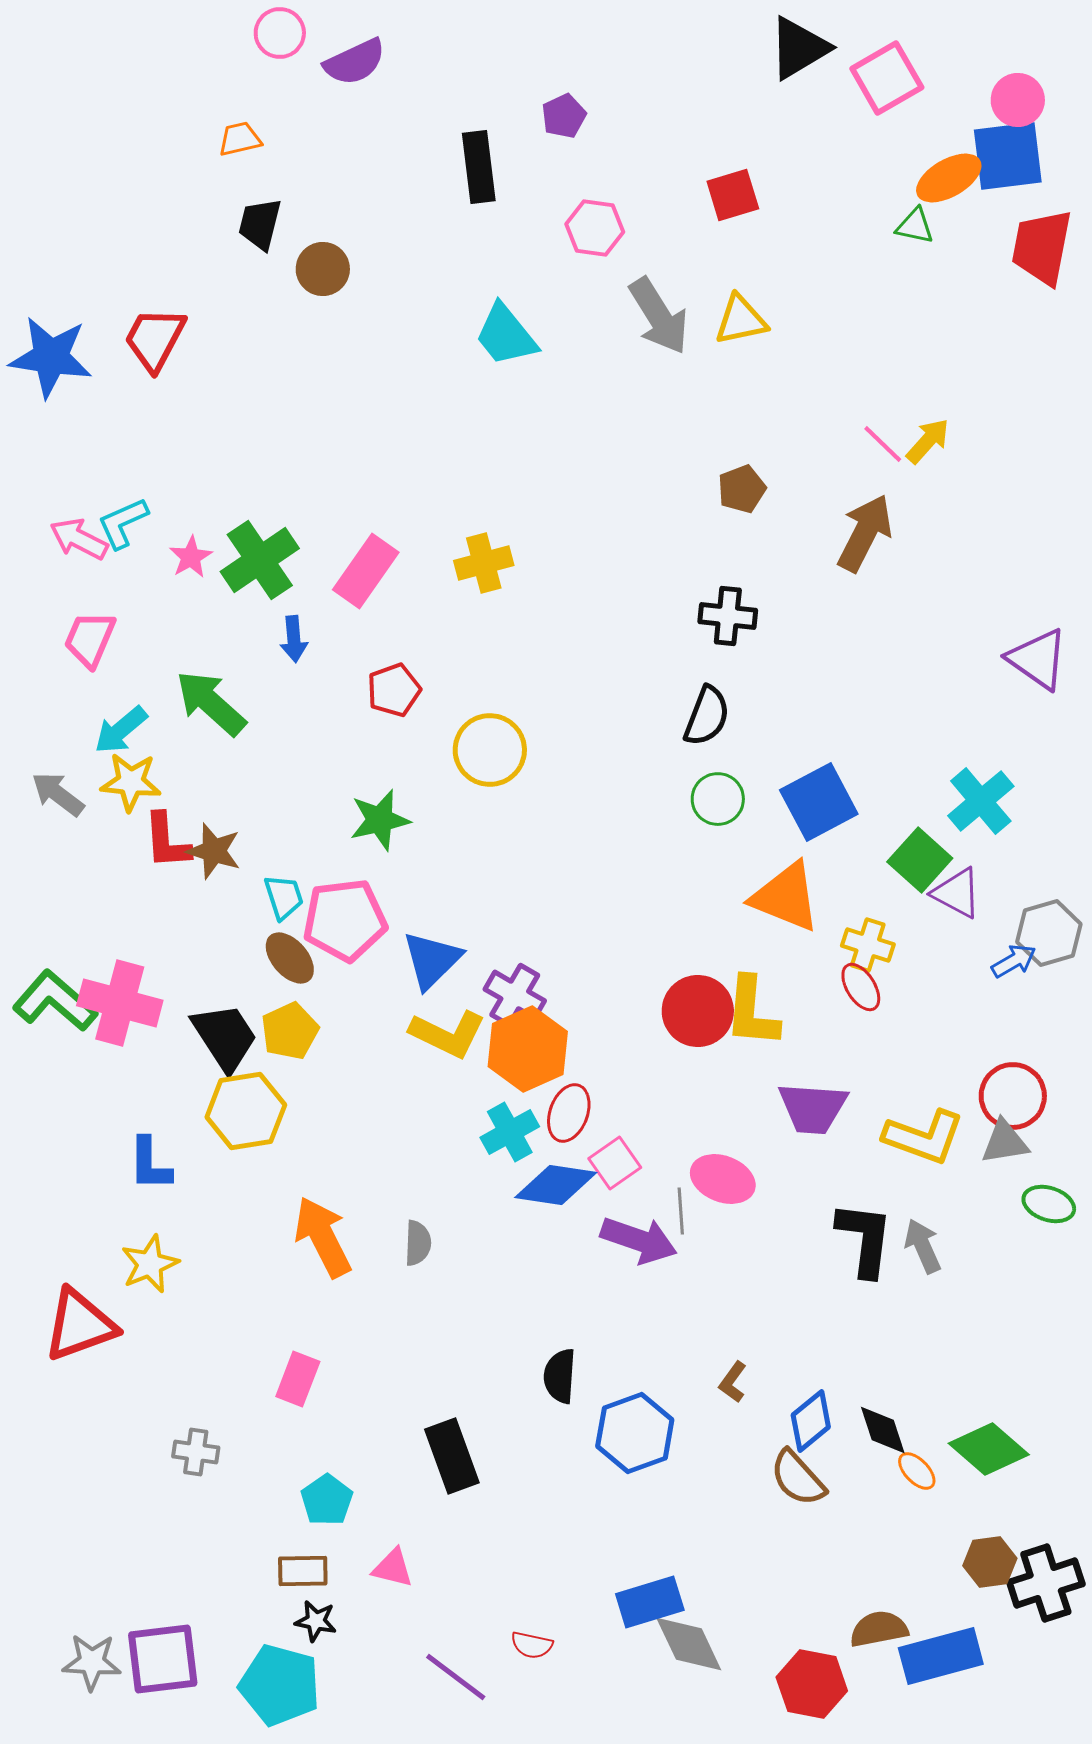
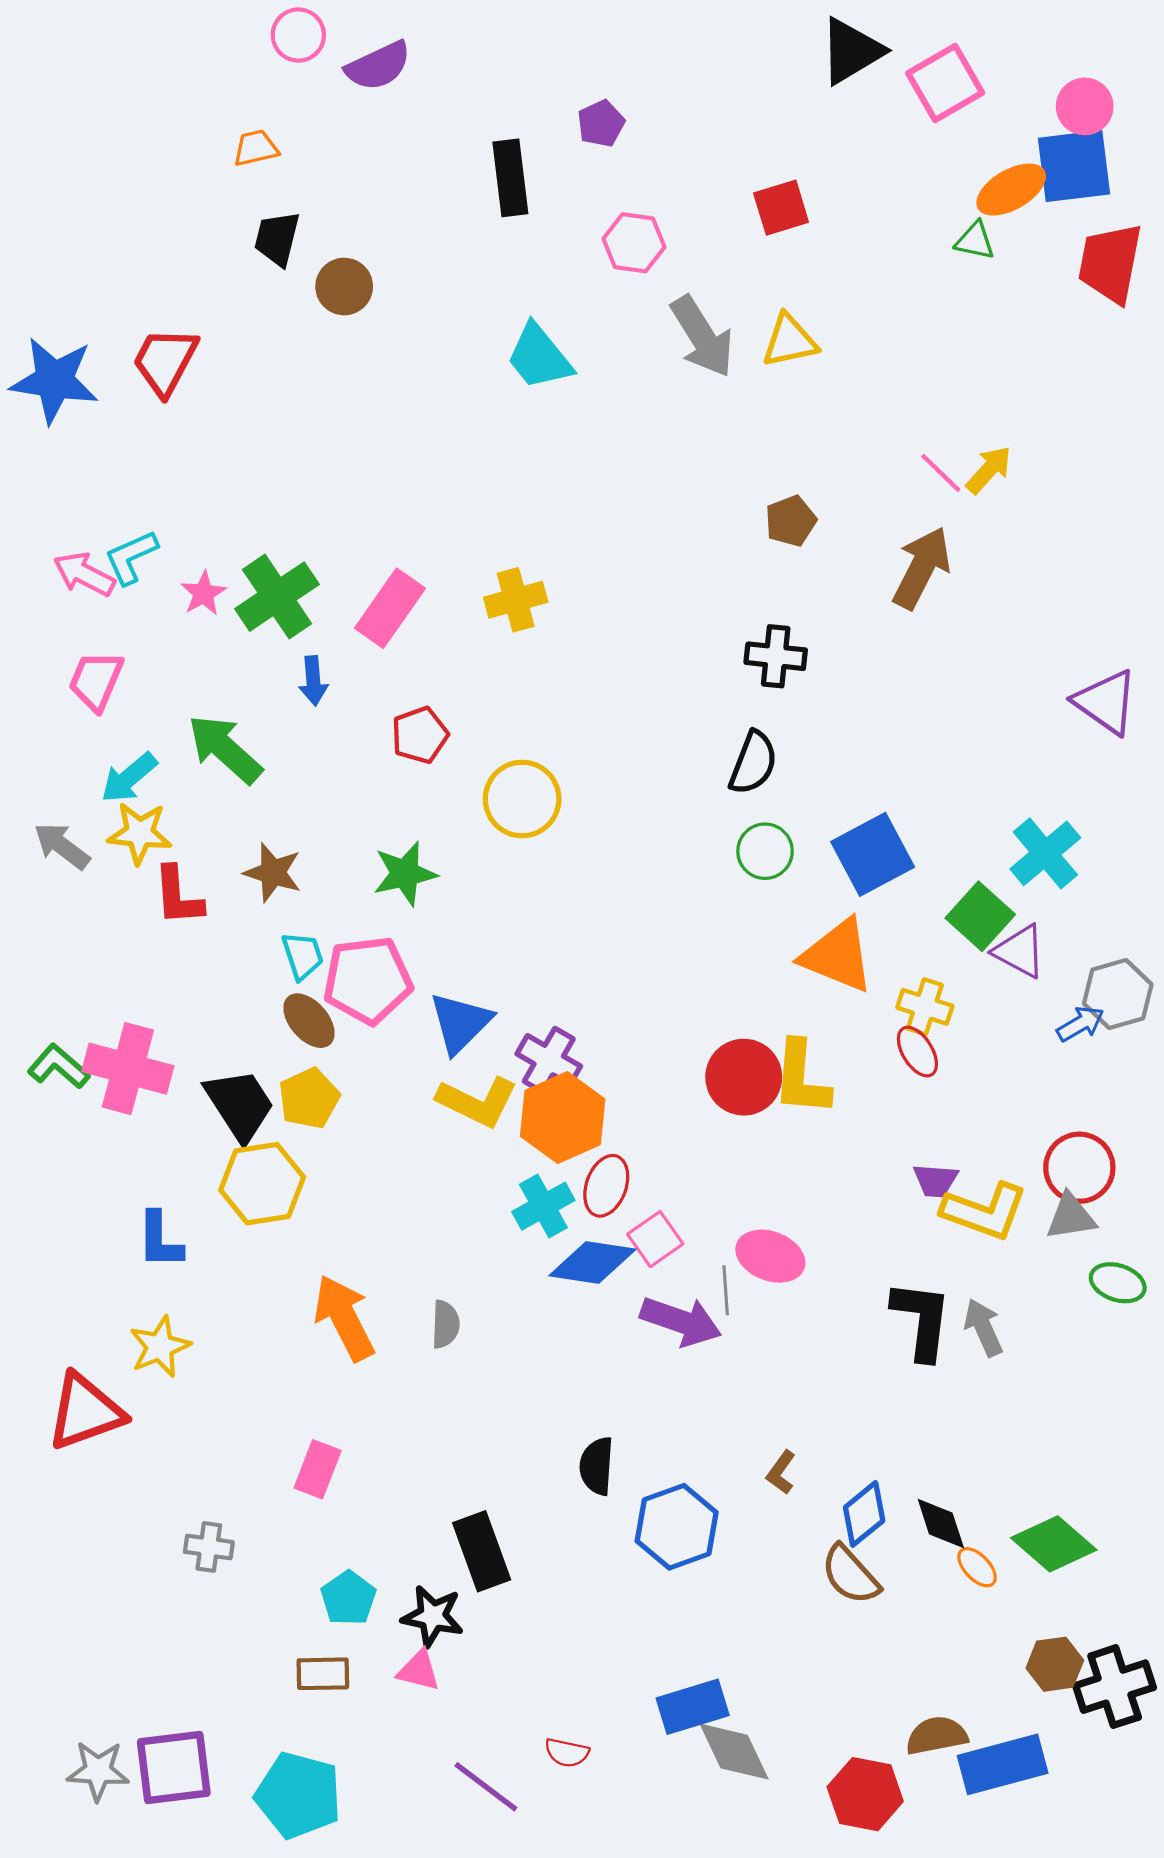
brown star: (214, 851) -> (273, 873), moved
green L-shape: (55, 1001) -> (59, 1066), size x0.7
purple trapezoid: (813, 1108) -> (936, 1180), moved, size x0.6
black star: (316, 1621) -> (433, 1616), moved, size x1.4

